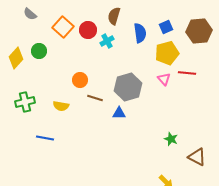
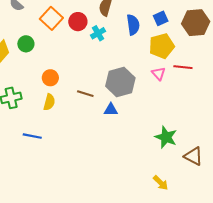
orange circle: (80, 80) -> (50, 78), moved
yellow semicircle: (61, 106) -> (49, 102), turned -84
green star: (171, 139) -> (166, 137), size x1.5

